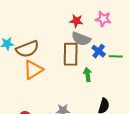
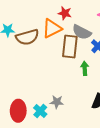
red star: (76, 21) -> (65, 13), moved
orange triangle: (33, 70) -> (52, 28), moved

